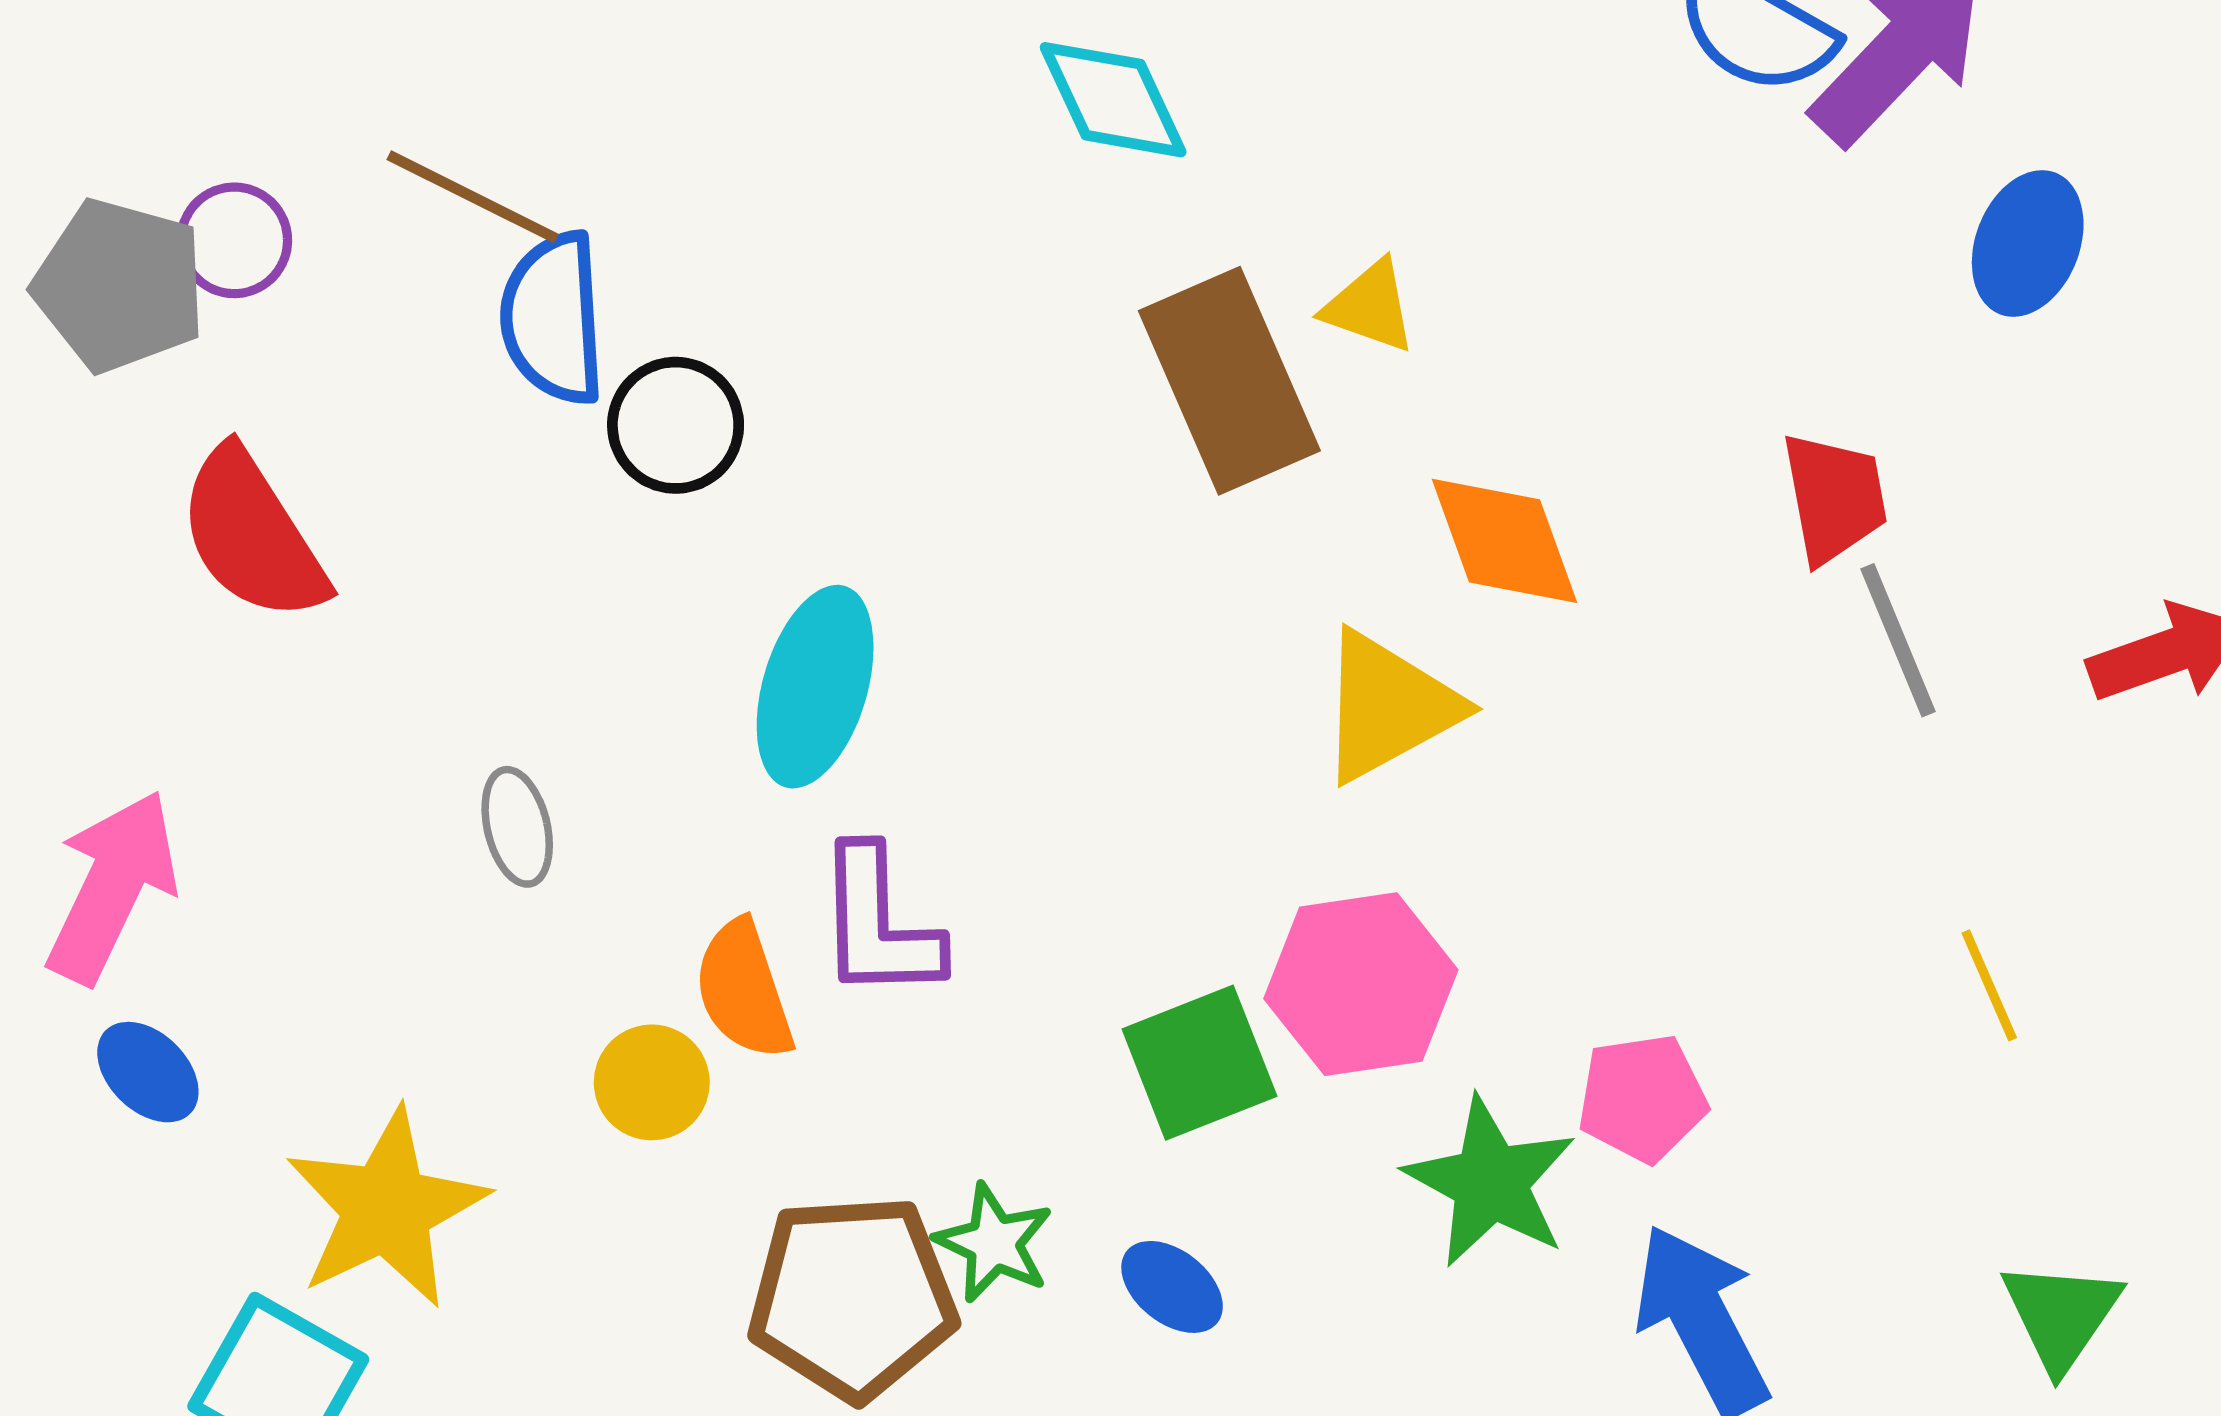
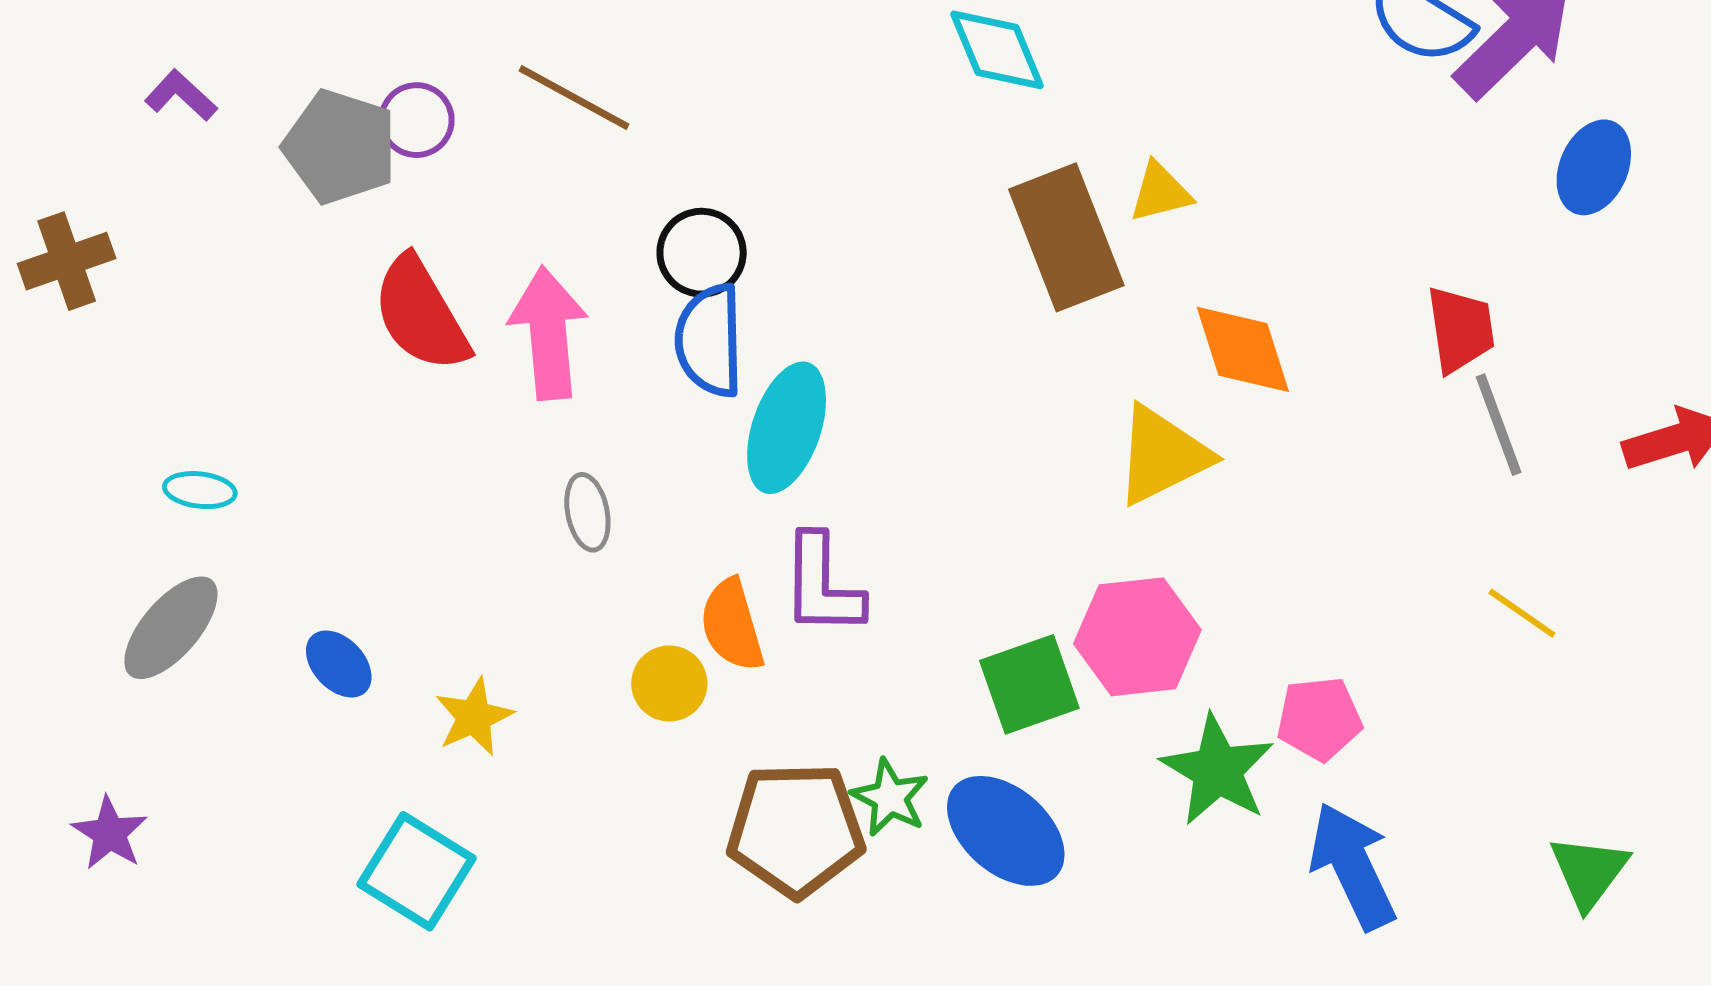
yellow triangle: (1370, 307) -> (1160, 192), turned -36
blue semicircle: (553, 318) -> (710, 340), moved
pink arrow: (112, 887) -> (548, 333), moved, turned -33
yellow line: (1989, 985) -> (1522, 613), moved, turned -34
yellow star: (386, 1208) -> (474, 717), moved, size x0.6
blue ellipse: (1172, 1287) -> (1006, 831), size x1.8

